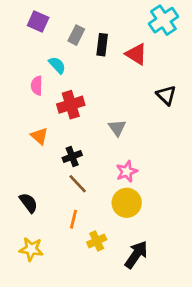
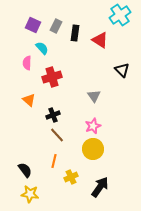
purple square: (38, 21) -> (33, 25), moved
gray triangle: (117, 128) -> (94, 96), moved
black semicircle: (29, 203) -> (25, 170), moved
yellow star: (31, 249) -> (30, 194), moved

